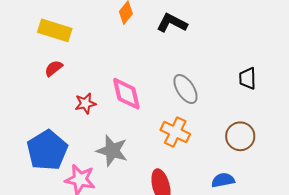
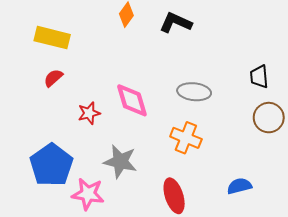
gray ellipse: (185, 89) -> (194, 92), turned -48
brown circle: (240, 136) -> (269, 118), moved

